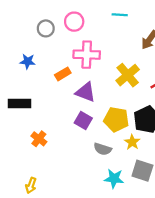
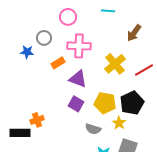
gray circle: (46, 28) -> (44, 38), moved
black rectangle: (20, 104) -> (20, 133), moved
orange cross: (39, 139) -> (37, 120), turned 32

